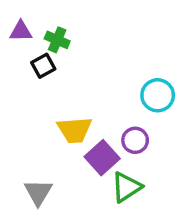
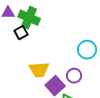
green cross: (57, 40) -> (29, 18), size x1.5

